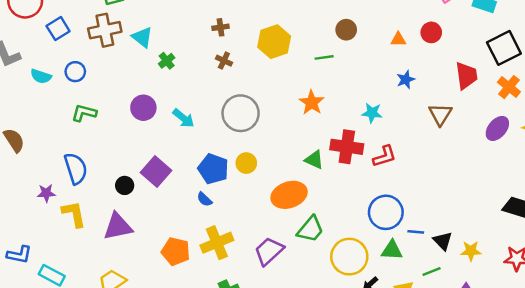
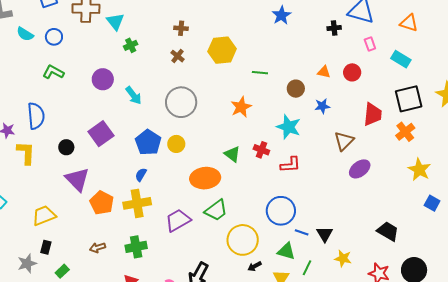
brown circle: (346, 30) -> (296, 89), moved
cyan star: (372, 113) -> (289, 127), size x1.4
purple ellipse: (497, 128) -> (360, 169), moved
red cross: (347, 147) -> (261, 150), size x0.6
black circle: (125, 185) -> (66, 147), moved
blue semicircle: (204, 199) -> (141, 175), moved, turned 64
purple triangle: (118, 227) -> (77, 179), moved, turned 44
black triangle: (443, 241) -> (325, 234), moved
green triangle: (392, 250) -> (286, 251), moved
green line: (432, 271) -> (307, 268), turned -56

